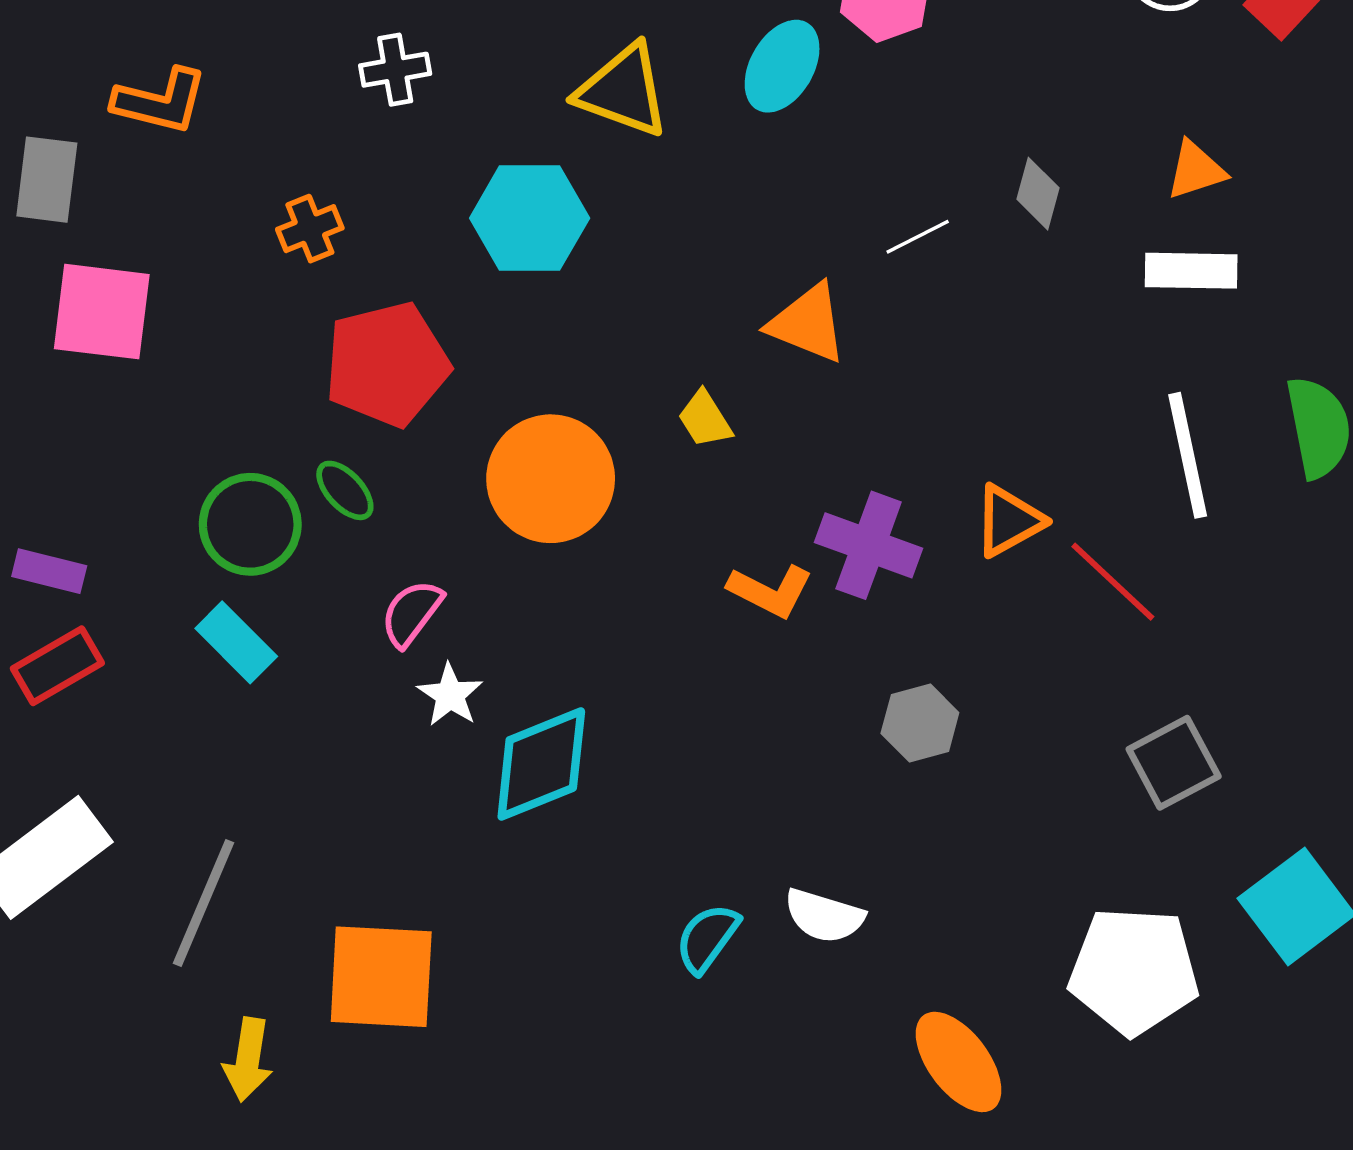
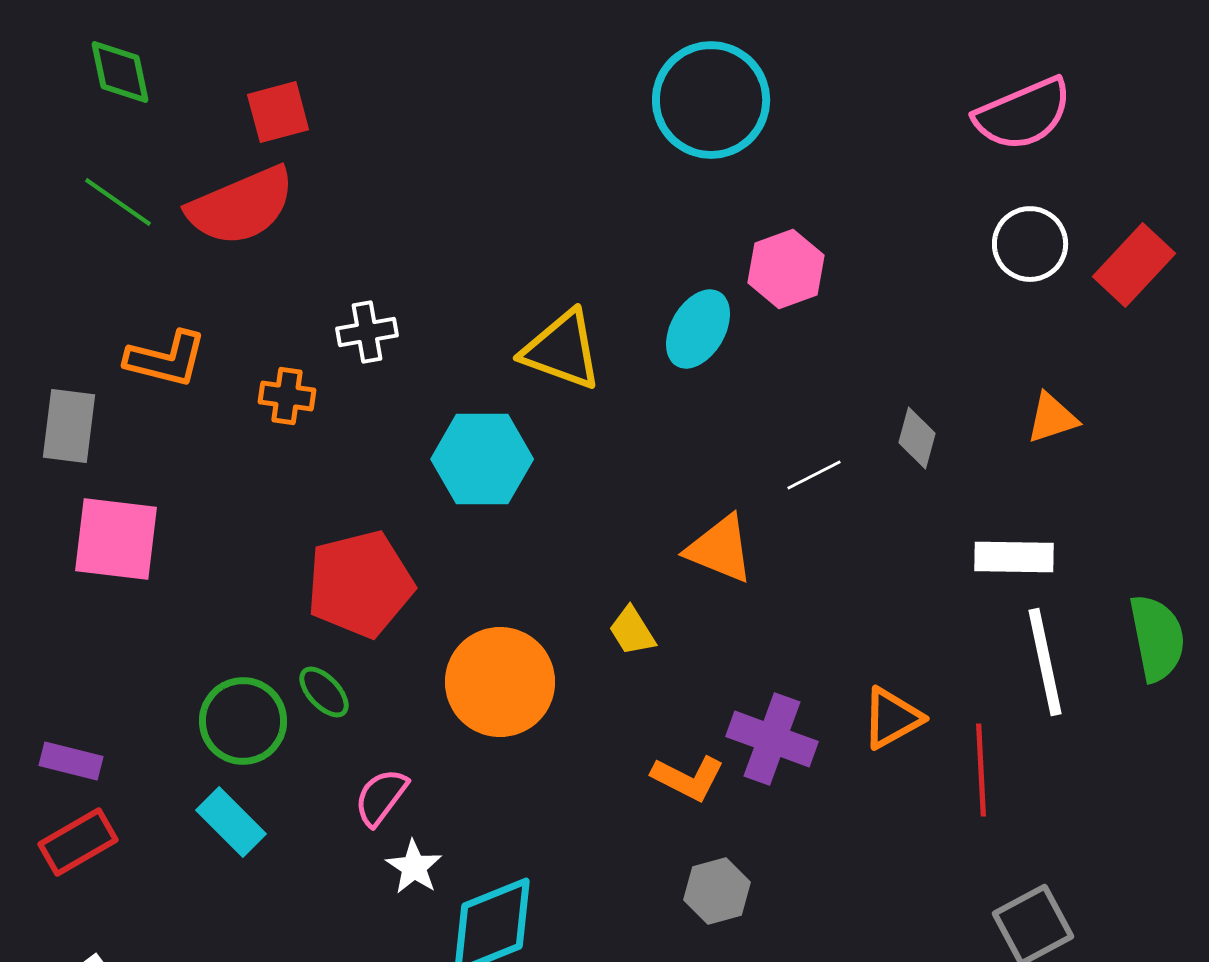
orange cross: (310, 229) -> (287, 396), moved, turned 30
white rectangle: (1191, 271) -> (1014, 557), moved
red line: (1113, 582) -> (981, 770), turned 44
gray hexagon: (920, 723) -> (717, 891), moved

